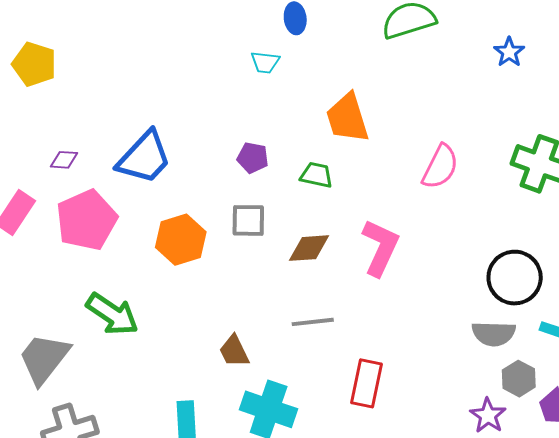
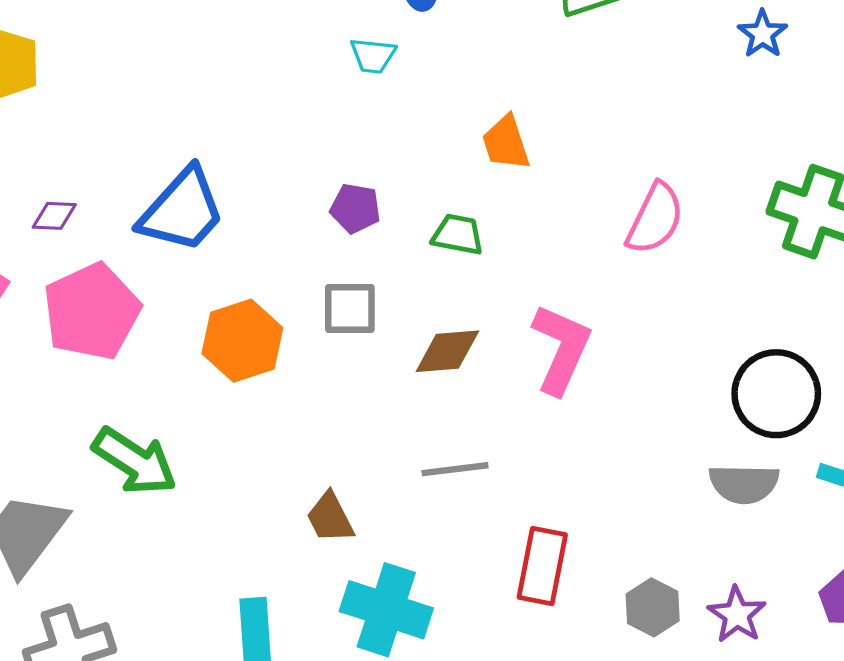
orange trapezoid: (347, 118) -> (506, 143), size x0.7
gray hexagon: (519, 379) -> (653, 607), moved

